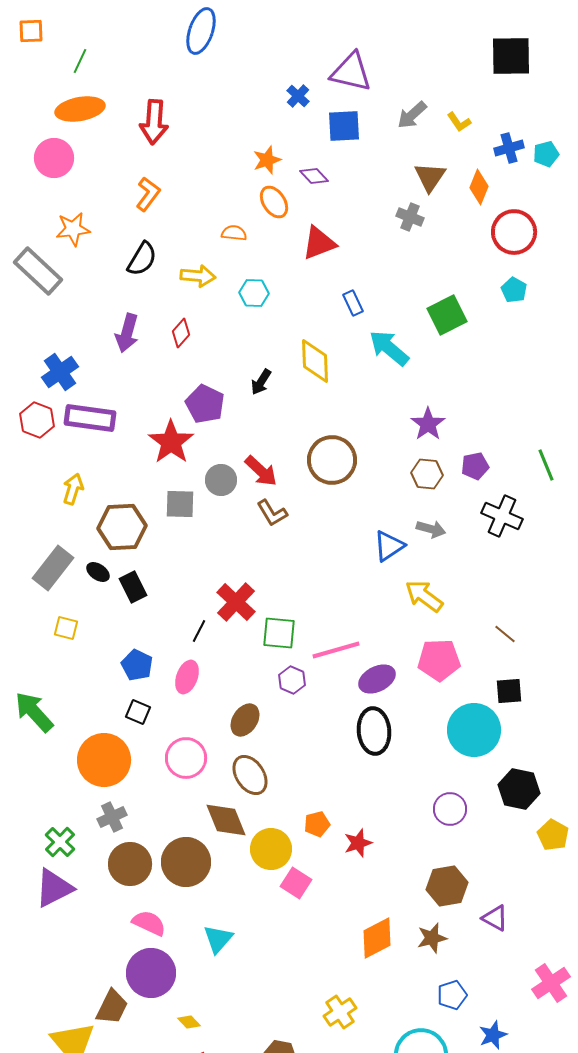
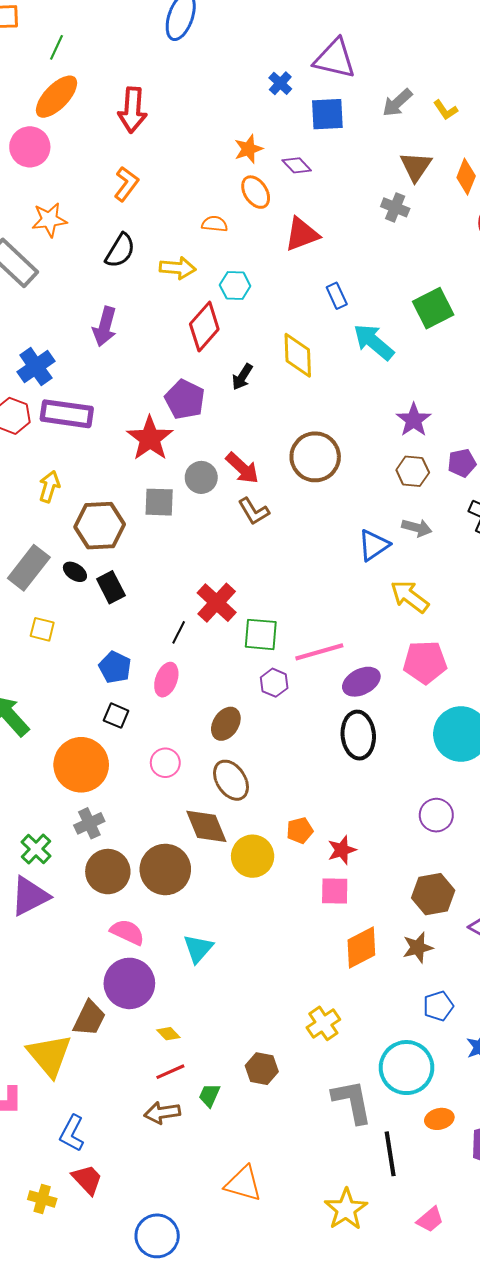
orange ellipse: (80, 109) -> (57, 97), turned -36
red diamond: (181, 333) -> (204, 327), moved, size x1.6
pink circle: (186, 758) -> (165, 763), size x0.7
pink square: (296, 883) -> (335, 891), moved, turned -32

